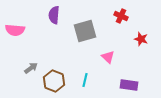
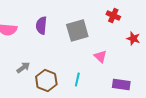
purple semicircle: (54, 15) -> (41, 25), moved

